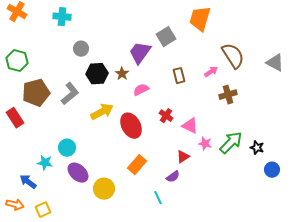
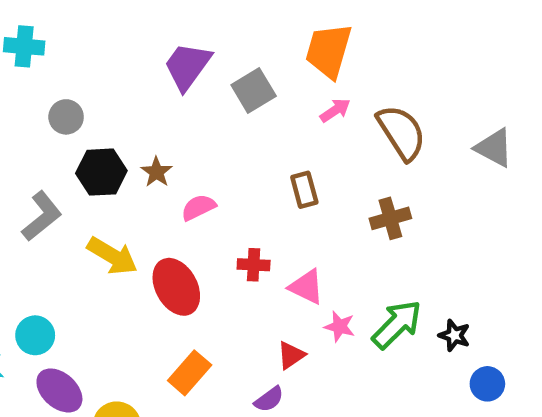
purple trapezoid: (140, 53) -> (187, 66), moved
pink arrow: (211, 72) -> (335, 110), moved
brown rectangle: (179, 76) -> (304, 190), moved
yellow arrow: (102, 112) -> (112, 256), turned 60
red cross: (166, 116) -> (254, 265), turned -32

